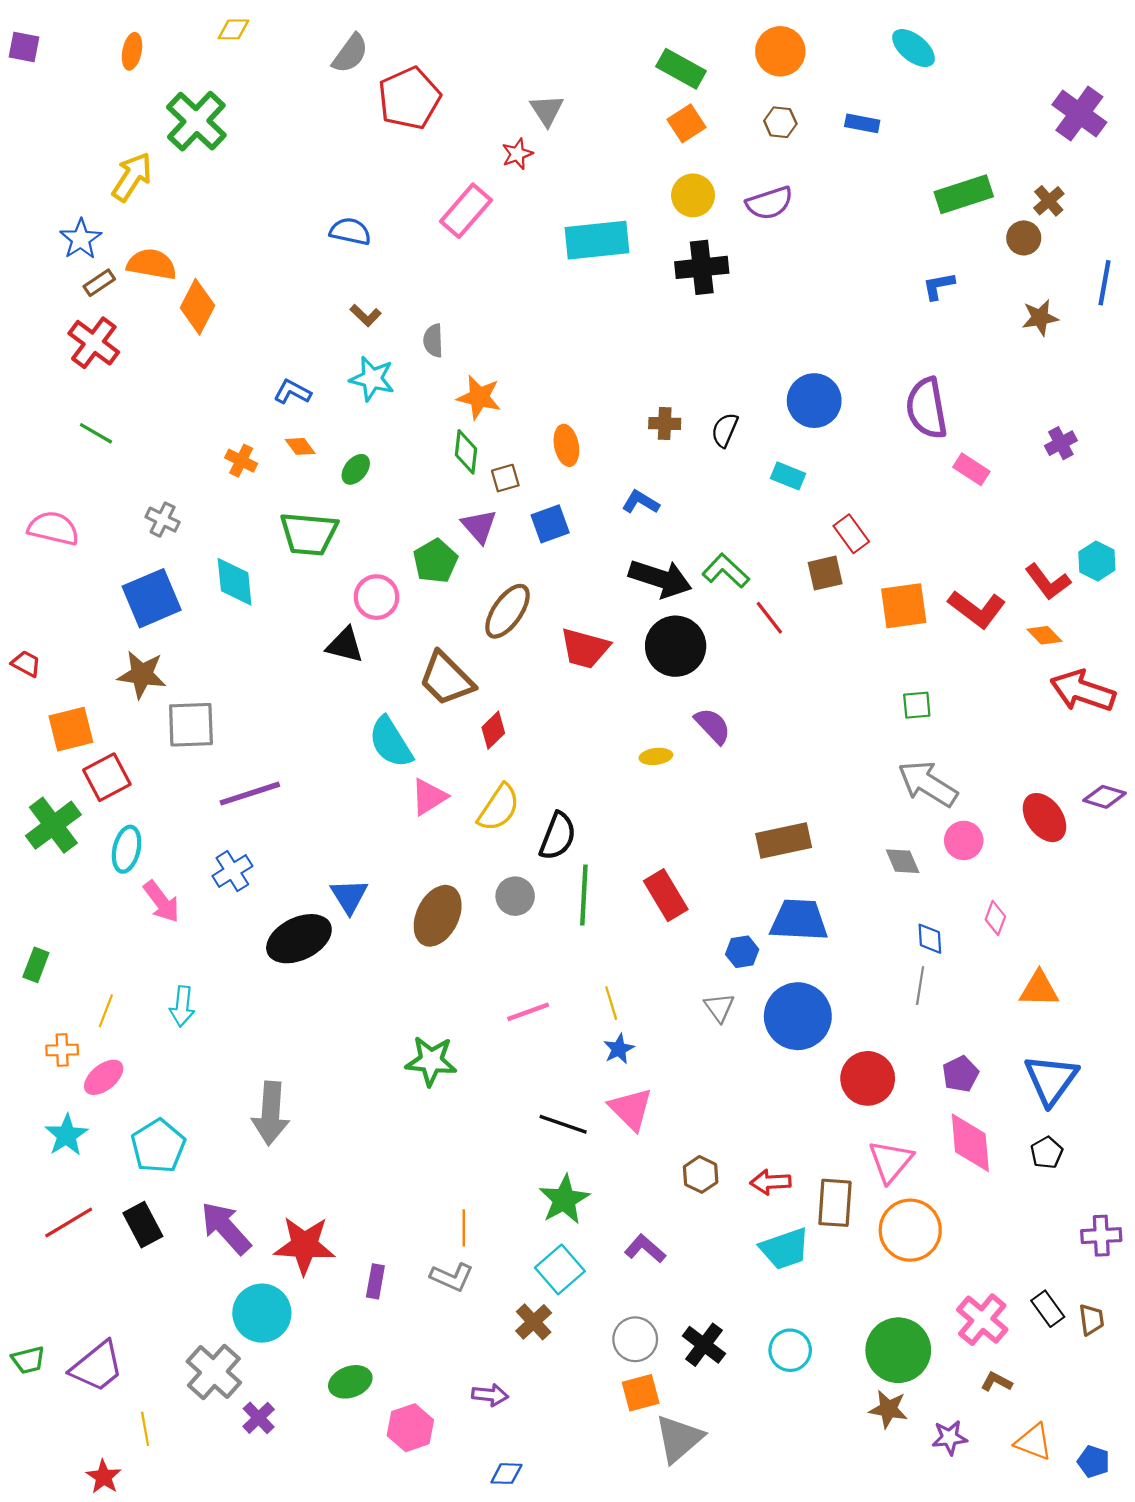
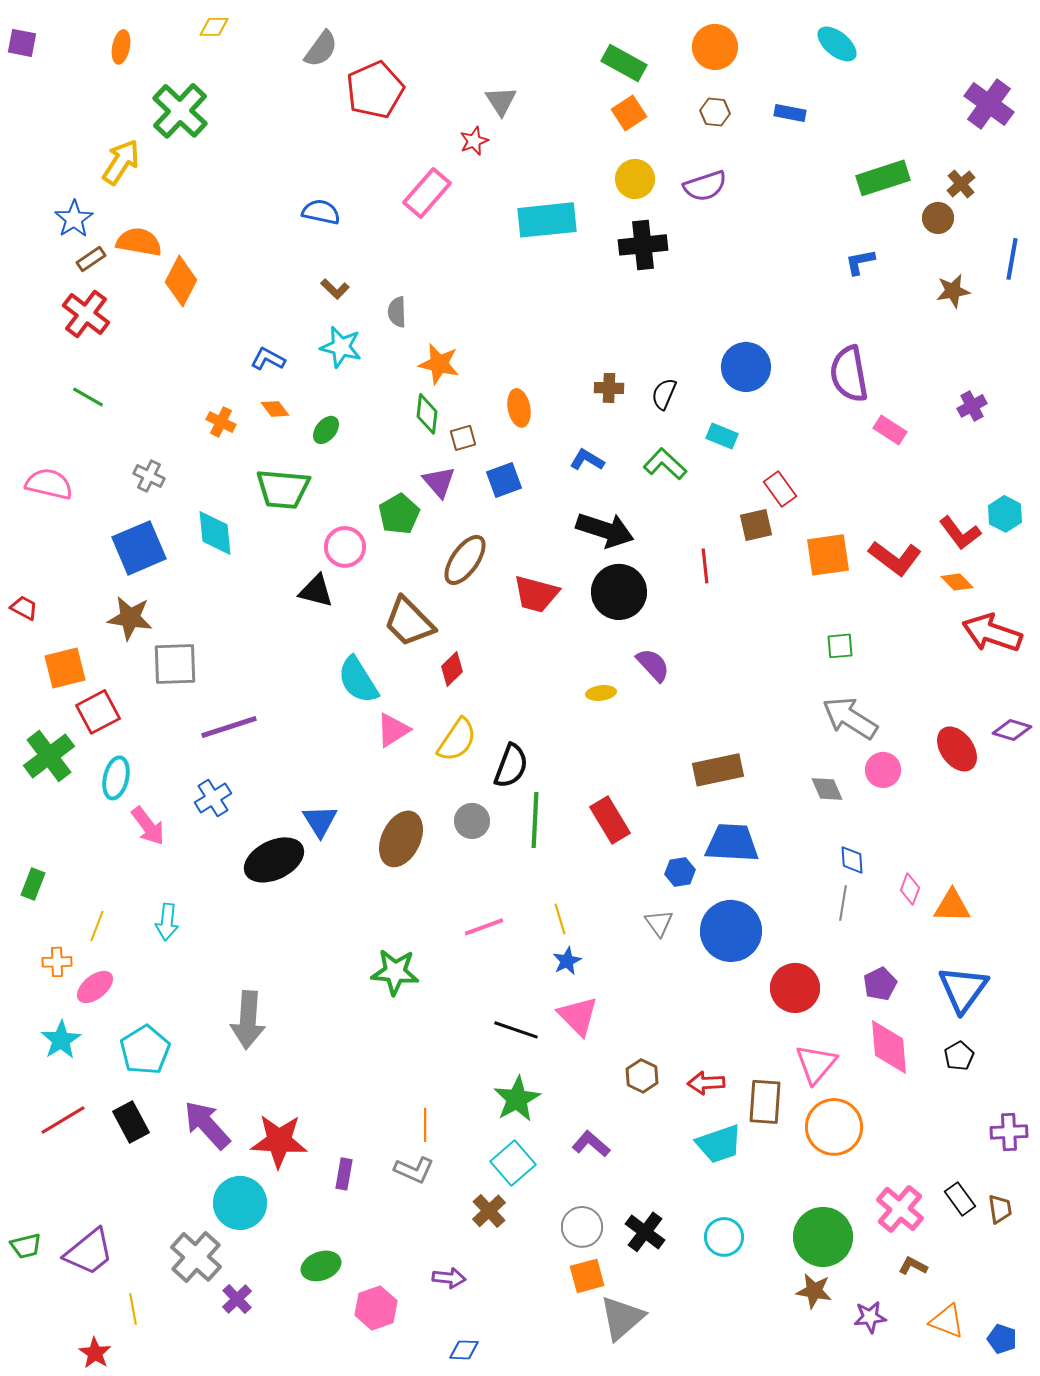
green L-shape: (726, 571) -> (665, 464), moved
red line: (769, 618) -> (705, 566), turned 32
pink diamond: (995, 918) -> (910, 889), moved

